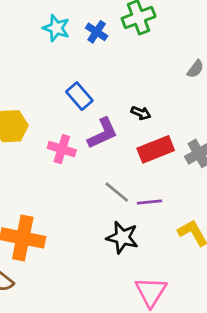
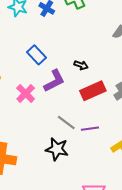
pink cross: (62, 149) -> (26, 93), turned 30
black star: (122, 237) -> (57, 149), moved

